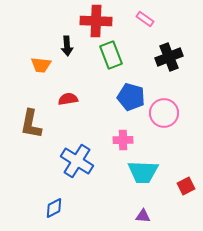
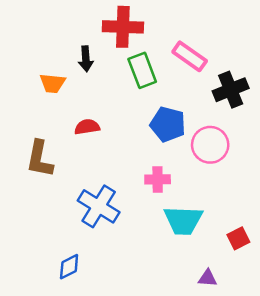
pink rectangle: (145, 19) -> (190, 56), moved, size x1.5
black cross: (169, 57) -> (231, 90), moved
purple triangle: (143, 216) -> (208, 278), moved

